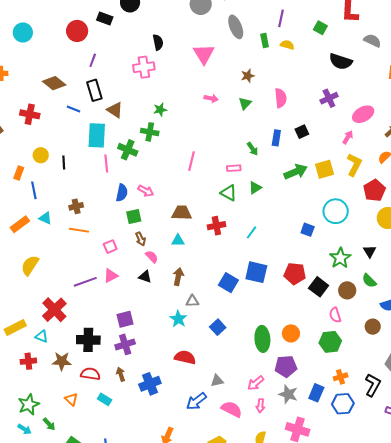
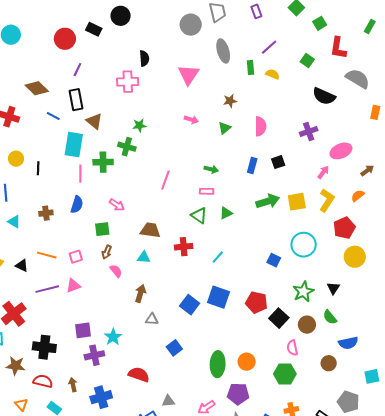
purple line: (281, 18) -> (269, 47), turned 30
gray semicircle: (372, 41) -> (358, 79), size x1.4
green arrow: (252, 149) -> (211, 169), moved, turned -48
green cross: (128, 150) -> (103, 162), turned -30
blue semicircle: (122, 193) -> (77, 205), moved
orange line: (79, 230) -> (47, 255), moved
brown arrow: (140, 239) -> (107, 252), turned 40
black triangle: (145, 277) -> (22, 266), moved
cyan star: (178, 319) -> (113, 337), moved
purple cross: (125, 344) -> (94, 355), moved

